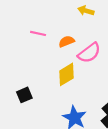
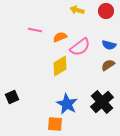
black square: (24, 95) -> (12, 97), moved

